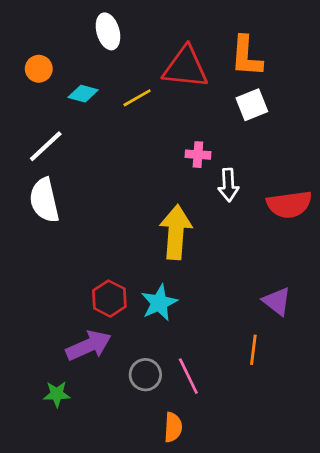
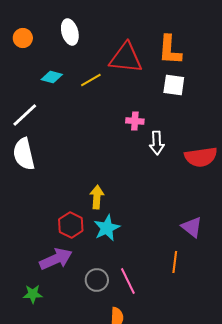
orange circle: (39, 69) -> (23, 38), moved
white square: (252, 105) -> (174, 85), turned 30
yellow arrow: (176, 232) -> (97, 197), moved, size x0.6

